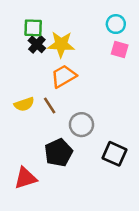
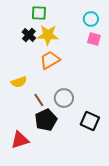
green square: (33, 28) -> (39, 13), moved
brown line: (50, 106) -> (39, 100), moved

